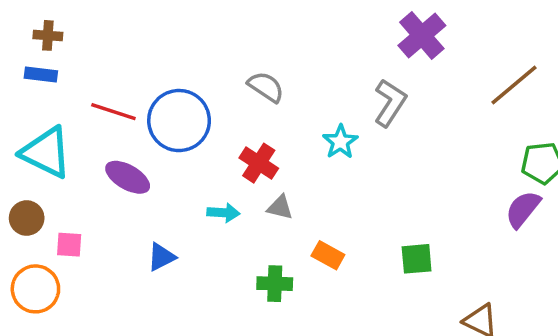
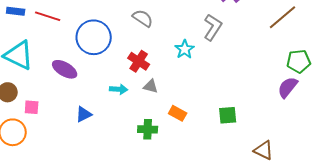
red line: (113, 112) -> (48, 16), moved

